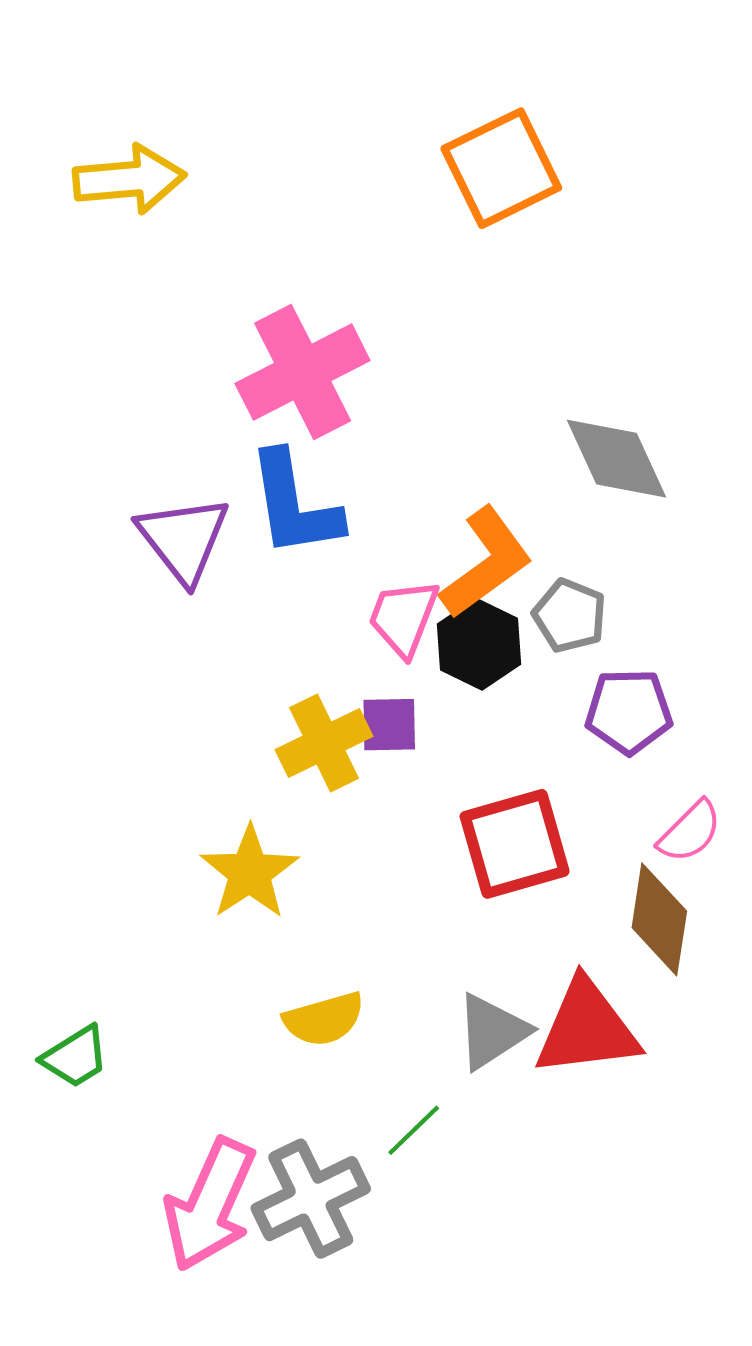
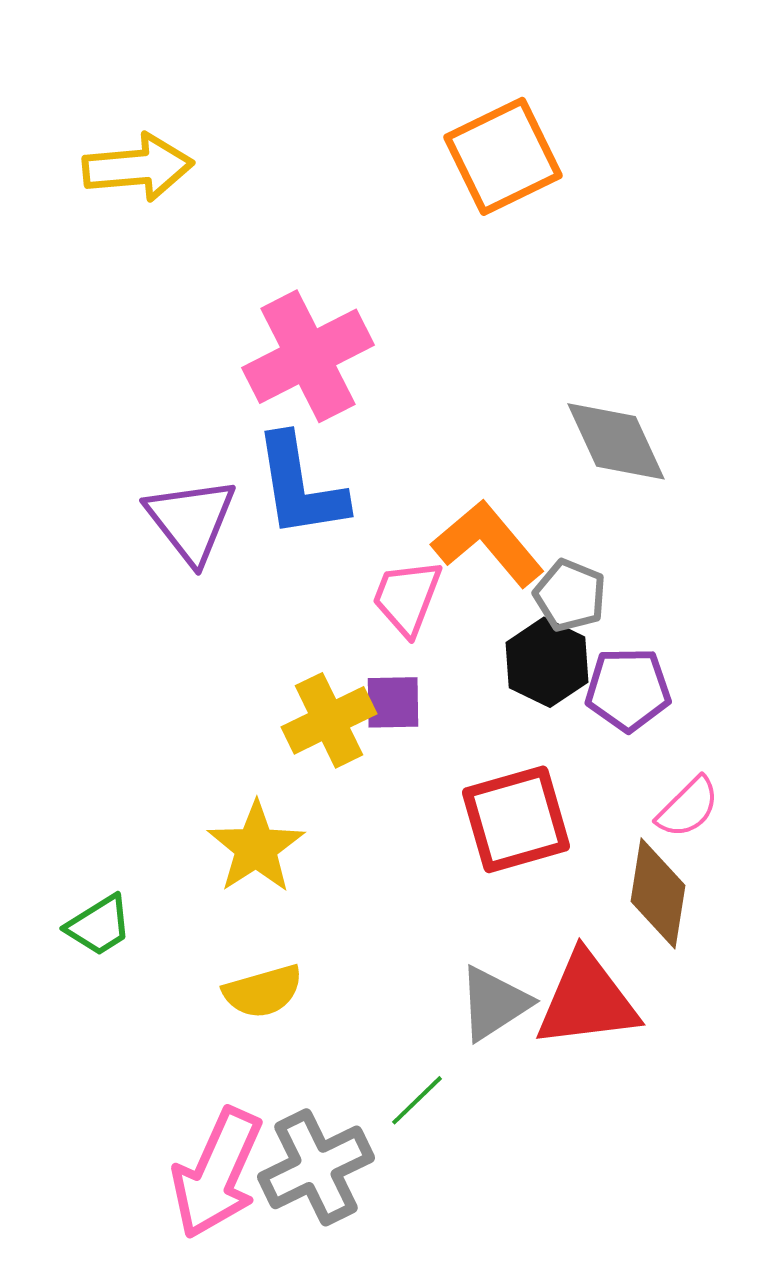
orange L-shape: (486, 563) -> (488, 543), turned -94
black hexagon: (479, 644) -> (547, 662), moved
yellow semicircle: (324, 1019) -> (263, 991), moved
green trapezoid: (75, 1057) -> (99, 925), moved

